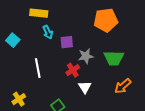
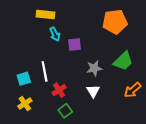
cyan square: (13, 40) -> (24, 79), moved, turned 32
gray star: (86, 56) -> (94, 68), moved
green trapezoid: (114, 58) -> (123, 61), turned -45
red cross: (73, 70) -> (59, 90), moved

